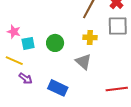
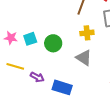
cyan square: (28, 43) -> (30, 39), moved
purple arrow: (26, 78) -> (37, 77), moved

